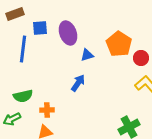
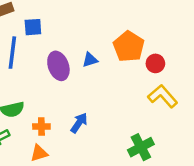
purple ellipse: (68, 33) -> (58, 66), moved
blue arrow: (78, 83) -> (79, 123), moved

